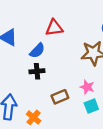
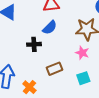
blue semicircle: (37, 51) -> (50, 28), moved
pink star: (87, 87) -> (82, 53), moved

